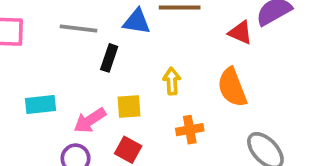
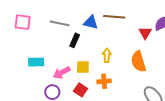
red triangle: (240, 33) -> (145, 33), turned 32
orange cross: (190, 130) -> (104, 81), moved

